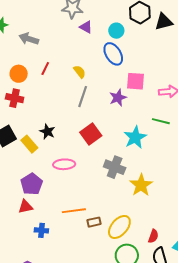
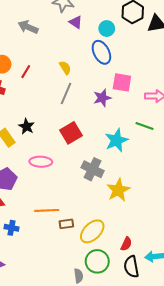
gray arrow: (29, 39) -> (28, 27), moved
red line: (45, 69) -> (26, 72), moved

